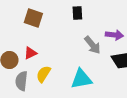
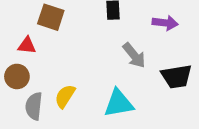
purple arrow: (114, 35) -> (165, 23), moved
red triangle: (30, 53) -> (27, 45), moved, turned 32

